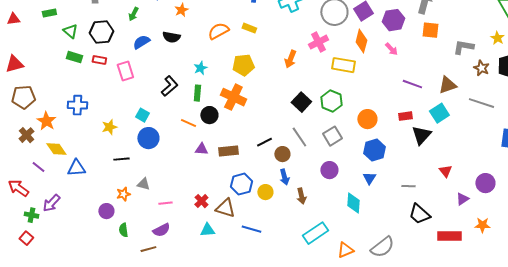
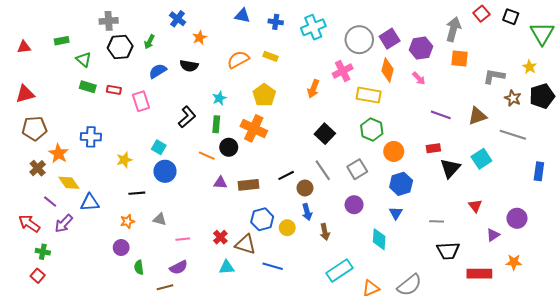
black hexagon: (101, 32) -> (120, 47), moved
yellow pentagon: (243, 65) -> (264, 95), turned -30
green hexagon: (331, 101) -> (372, 130), moved
cyan square: (439, 113) -> (481, 159), moved
orange star: (123, 194) -> (127, 221), moved
purple arrow: (51, 203) -> (64, 223), moved
black trapezoid: (419, 214) -> (448, 251), turned -45

